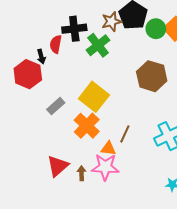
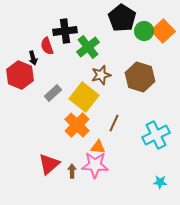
brown star: (111, 21) -> (101, 75), moved
red semicircle: (56, 44) -> (47, 46), turned -30
gray rectangle: (56, 106) -> (53, 93), moved
brown line: (125, 134) -> (114, 123), moved

